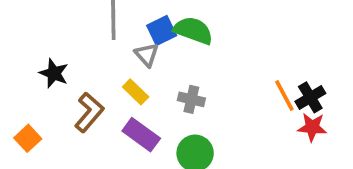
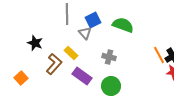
green semicircle: (193, 31) -> (123, 25), moved
yellow rectangle: (136, 92) -> (71, 53), moved

